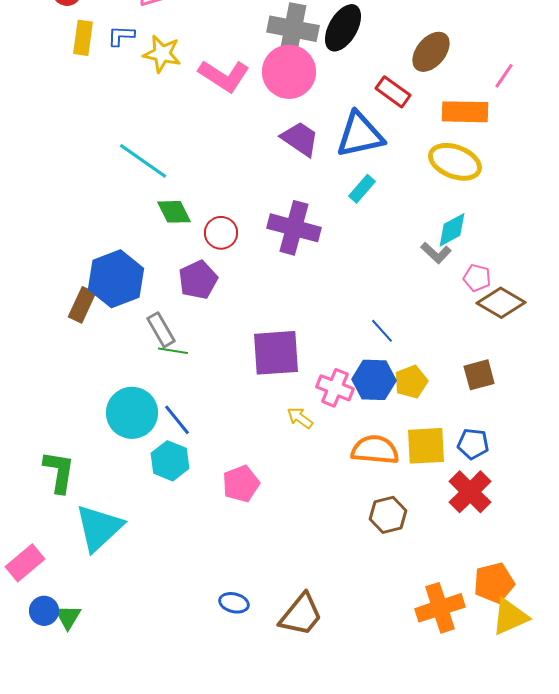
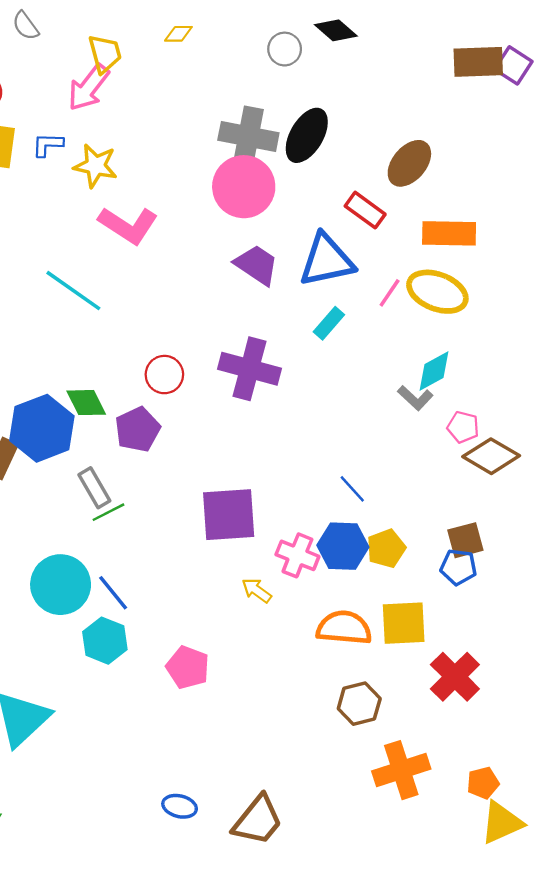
pink L-shape: (224, 76) -> (128, 225), moved
pink line: (504, 76) -> (390, 293), moved
green diamond: (174, 212) -> (86, 403), moved
green line: (173, 351) -> (108, 512), turned -36
blue pentagon: (473, 444) -> (458, 567), moved
pink pentagon: (241, 484) -> (188, 667), turned -30
orange pentagon: (494, 583) -> (483, 783), size x0.7
orange cross: (440, 608) -> (401, 770), moved

